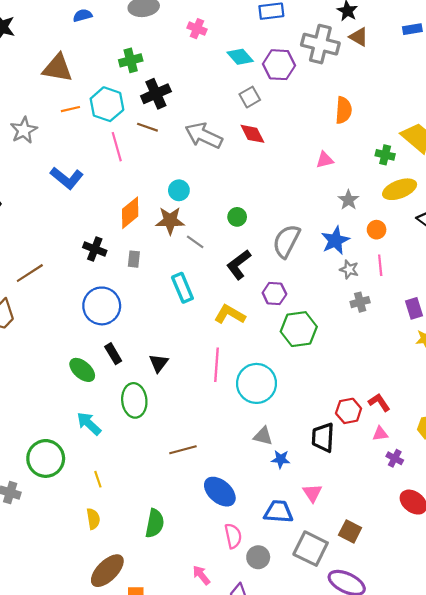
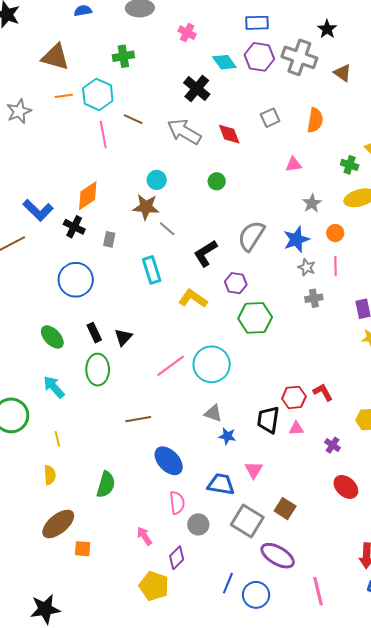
brown triangle: (359, 37) -> (343, 73), moved
purple hexagon: (279, 65) -> (259, 57), moved
black cross: (156, 94) -> (197, 88), moved, turned -32
gray square: (250, 97) -> (270, 118), moved
blue L-shape: (67, 178) -> (38, 210), moved
orange diamond: (130, 213) -> (88, 196), moved
green circle: (237, 217) -> (217, 181), moved
black rectangle: (113, 354) -> (94, 333), moved
pink line: (217, 365) -> (171, 366), moved, turned 44
pink triangle: (380, 434) -> (296, 428), moved

